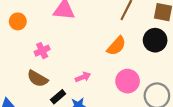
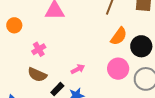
black circle: (155, 40) -> (141, 46), moved
orange semicircle: (116, 46) -> (119, 36), moved

